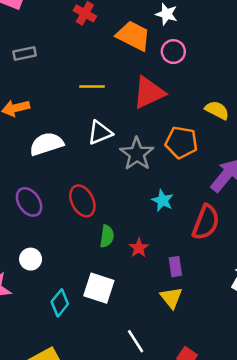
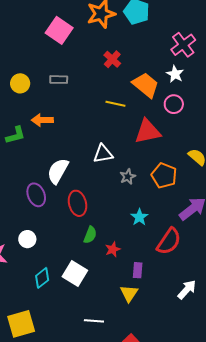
yellow line: (92, 86) -> (115, 104), moved
white semicircle: (46, 144) -> (58, 171), moved, turned -56
gray star: (137, 154) -> (128, 177), size x0.6
white line: (136, 341) -> (94, 321), turned -66

